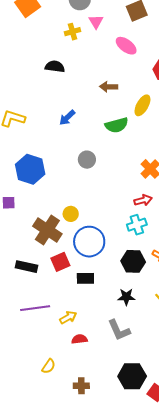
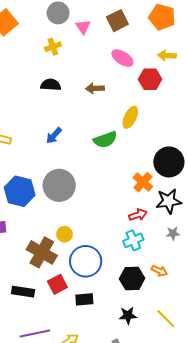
pink triangle: (96, 22) -> (83, 27), moved
pink ellipse: (126, 46) -> (122, 58), moved
black semicircle: (55, 67) -> (51, 85), moved
brown arrow: (109, 87) -> (95, 88), moved
gray circle: (87, 160) -> (59, 185), moved, size x1.8

